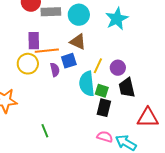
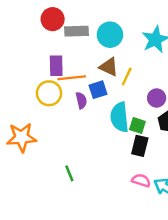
yellow line: (98, 66) -> (127, 76), moved

